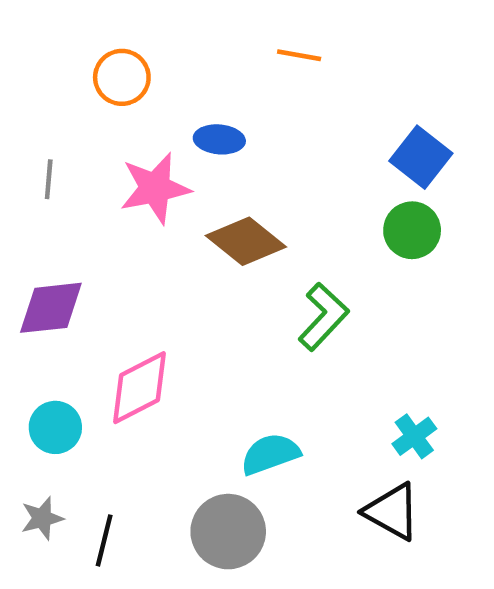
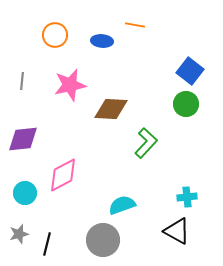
blue ellipse: (219, 139) -> (102, 41), moved
brown diamond: (246, 241) -> (111, 109), turned -36
cyan cross: (414, 436) -> (187, 197), turned 30

